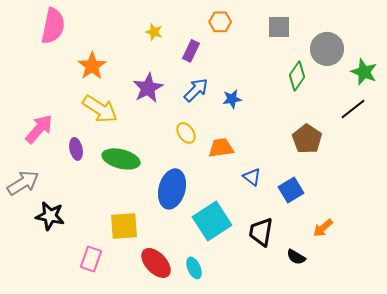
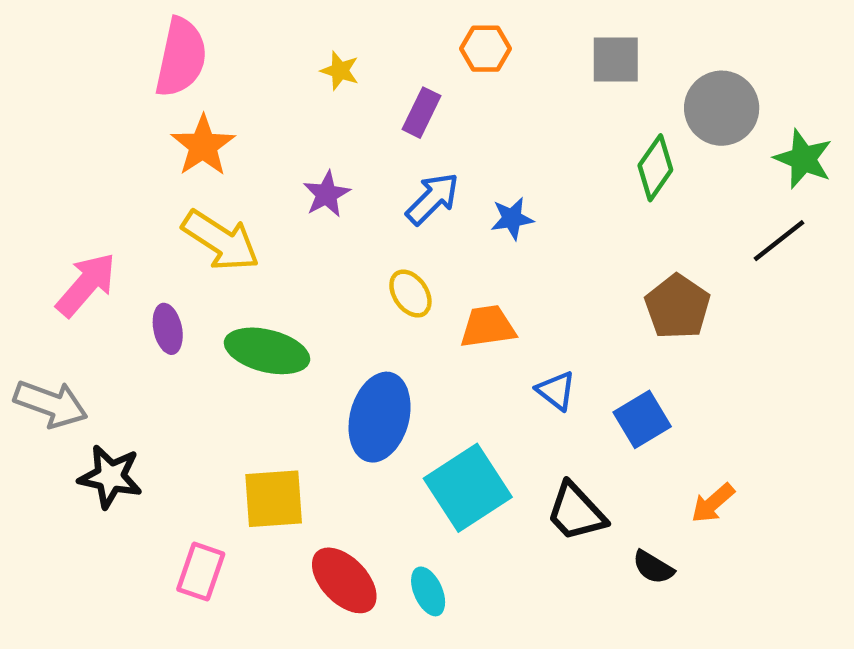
pink semicircle: (53, 26) -> (181, 57), moved
purple star: (148, 88) -> (327, 194), size x0.7
gray arrow: (23, 183) -> (51, 404), turned 52
black trapezoid: (261, 232) -> (576, 512), turned -52

